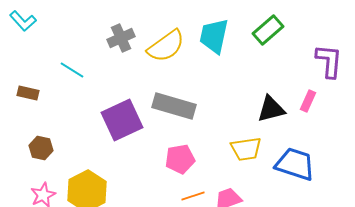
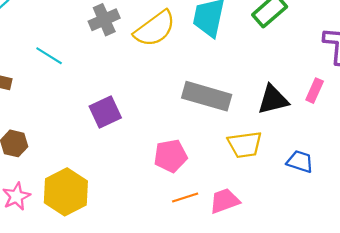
gray rectangle: (174, 106) -> (207, 96), moved
purple square: (122, 120) -> (105, 112), size x0.7
blue trapezoid: (295, 164) -> (300, 161), size x0.6

